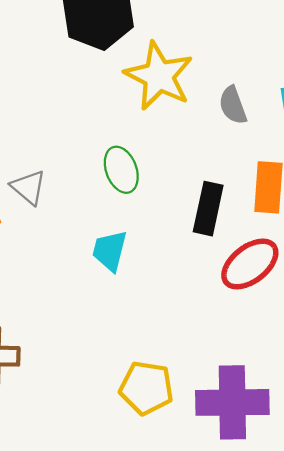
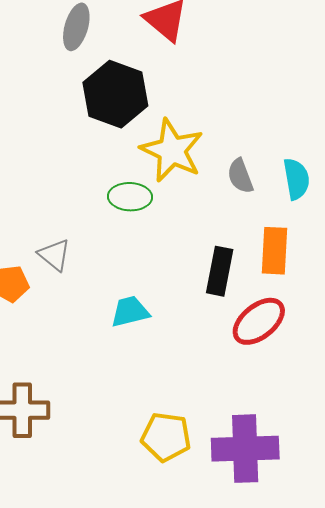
green ellipse: (121, 170) -> (130, 197), moved, turned -66
cyan trapezoid: (110, 251) -> (130, 312), turned 63

